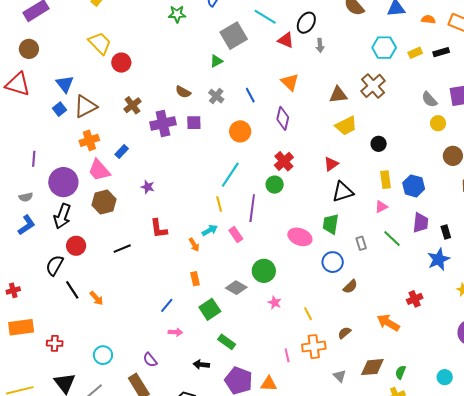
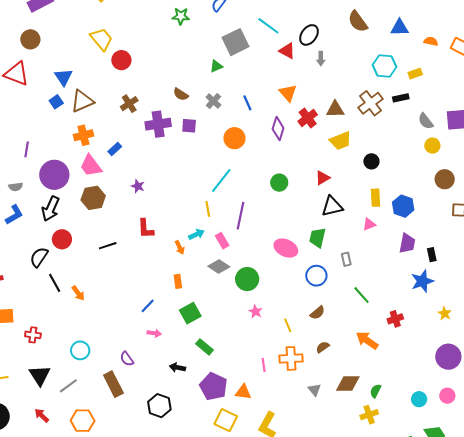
black rectangle: (441, 52) -> (401, 98), moved
red cross: (284, 161) -> (308, 118), moved
green circle: (275, 185) -> (279, 183), moved
green line: (392, 238) -> (361, 295), moved
brown semicircle: (350, 287) -> (317, 313), moved
gray diamond: (236, 288) -> (219, 267), moved

